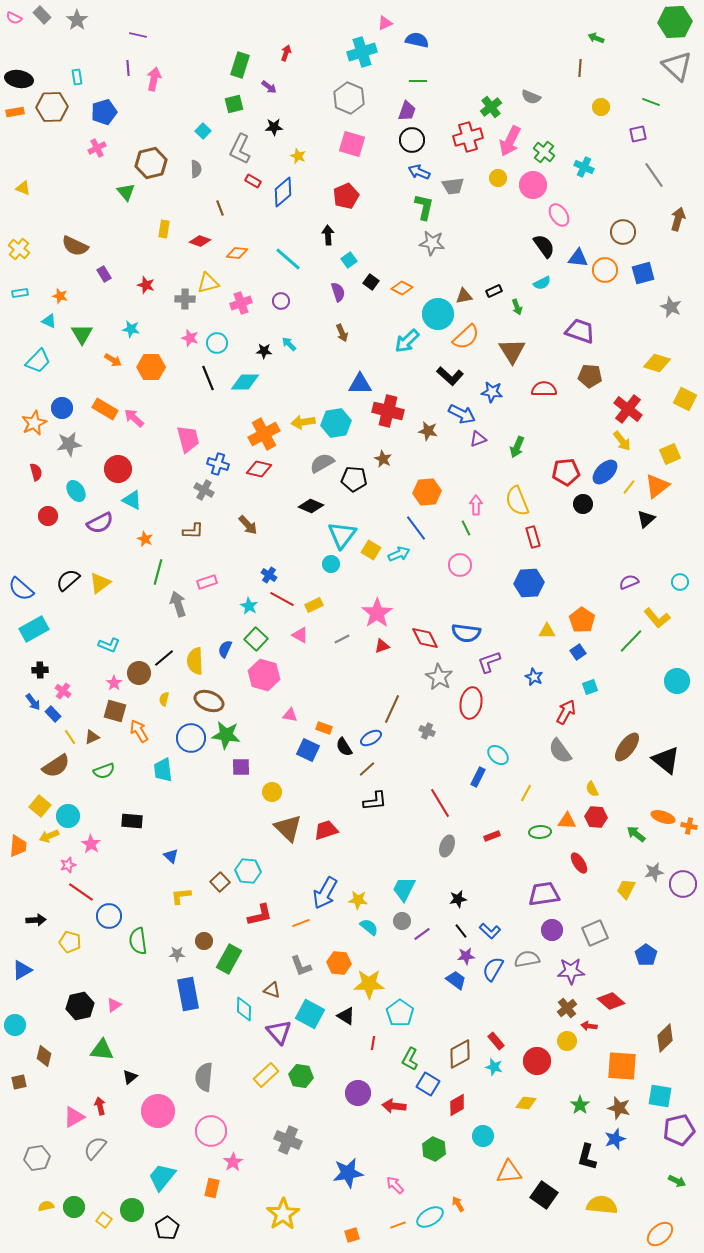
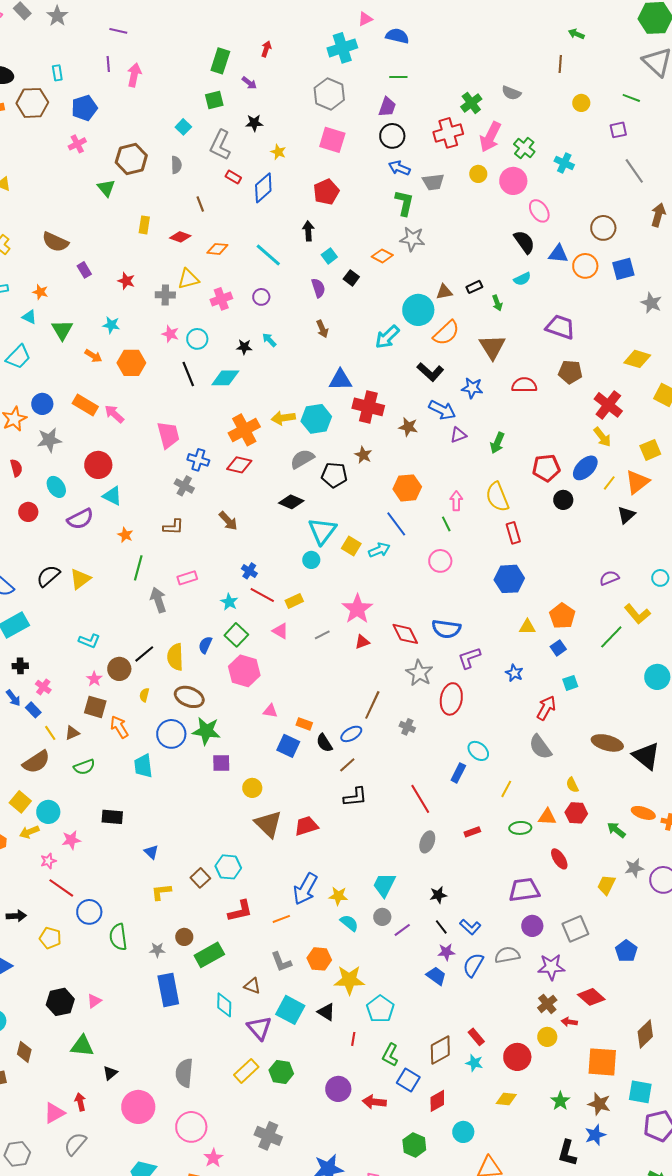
orange diamond: (402, 288) -> (382, 256), moved
brown ellipse: (627, 747) -> (607, 743), turned 68
pink star: (91, 844) -> (71, 840), turned 30
green rectangle: (229, 959) -> (209, 955), turned 32

